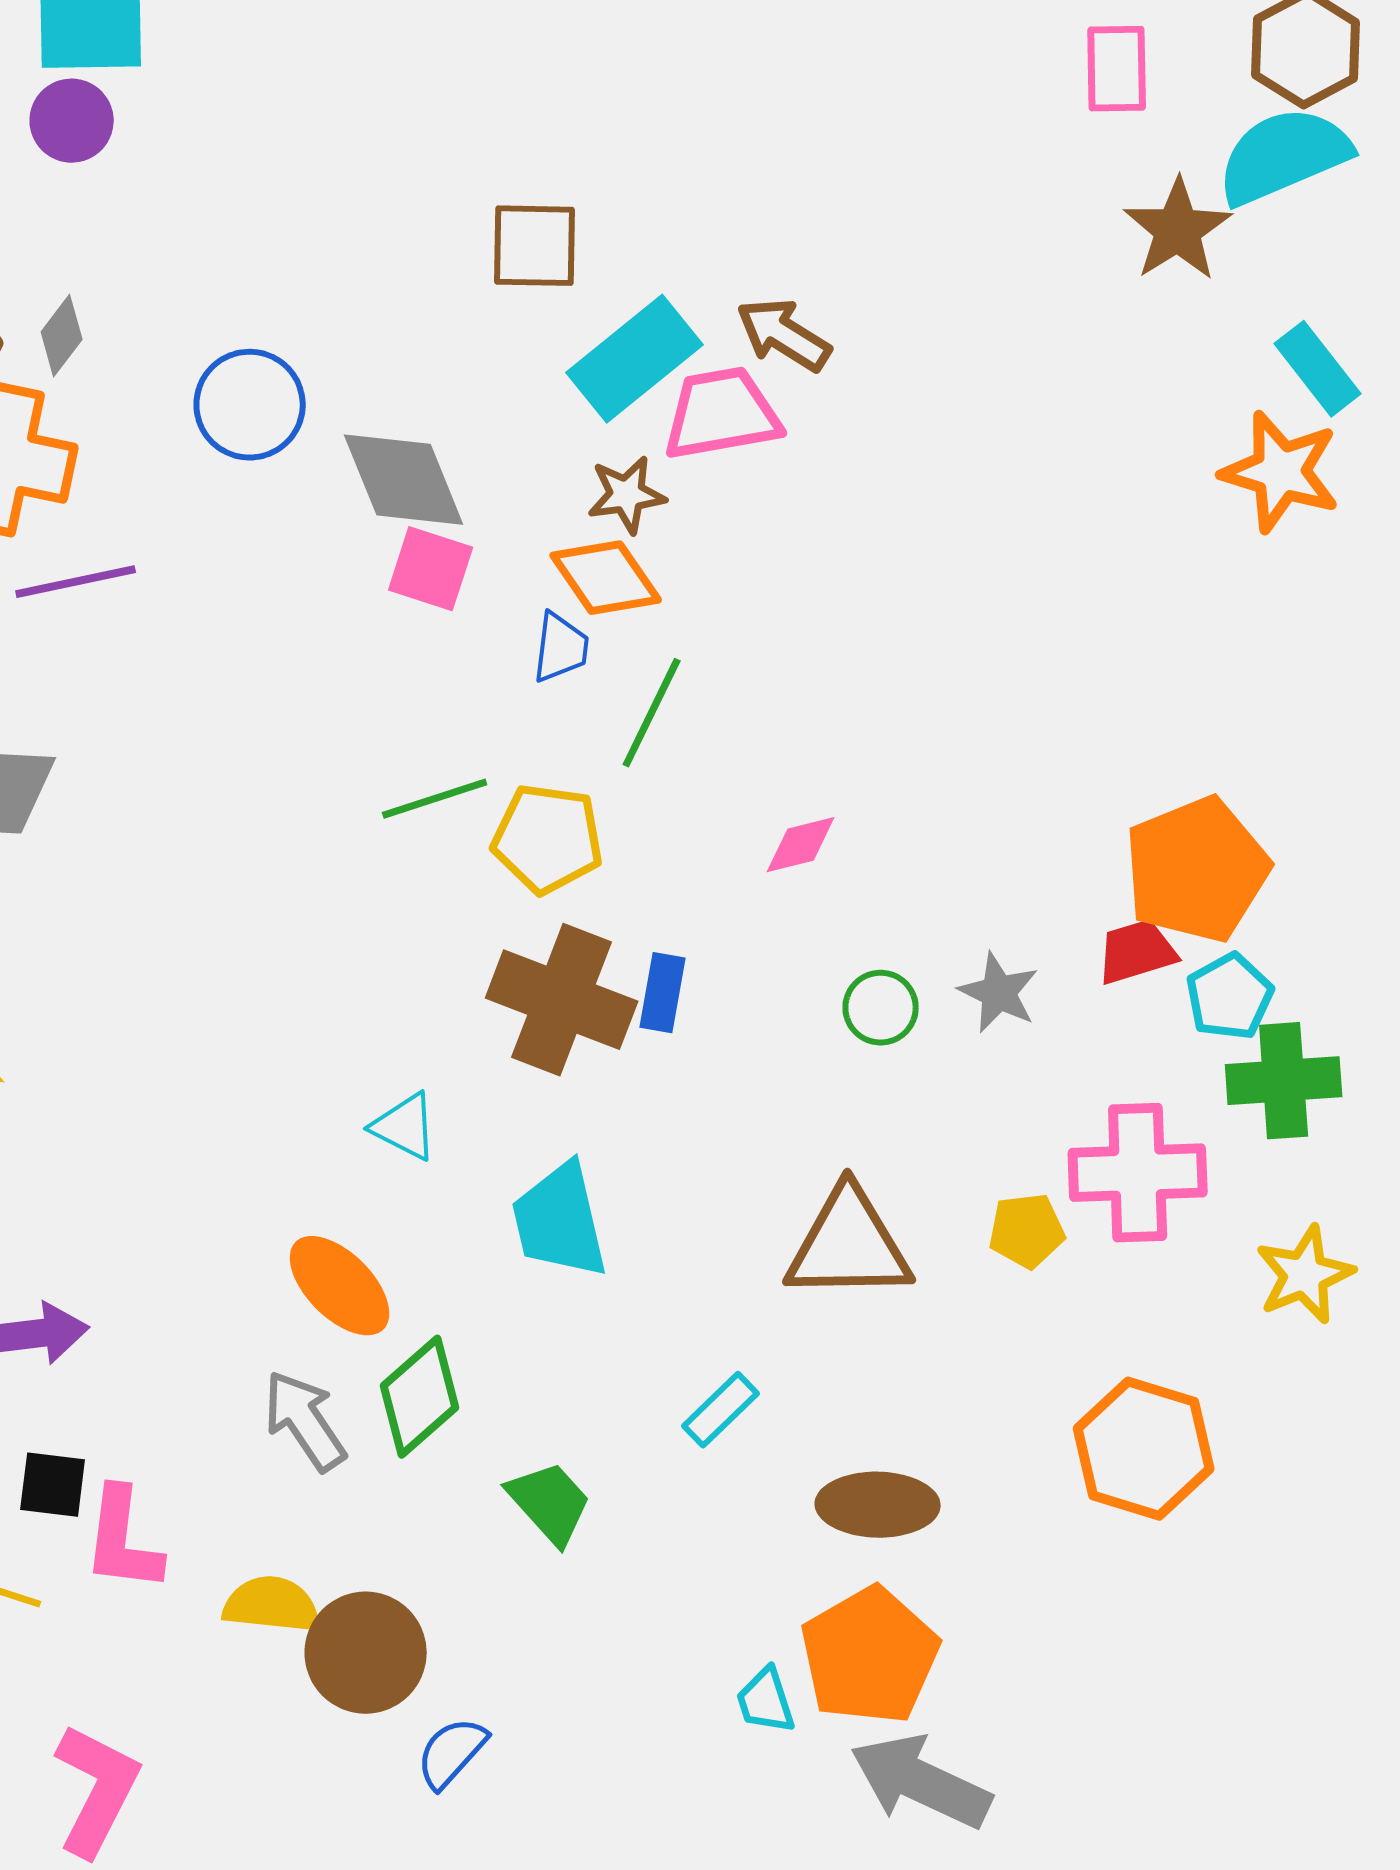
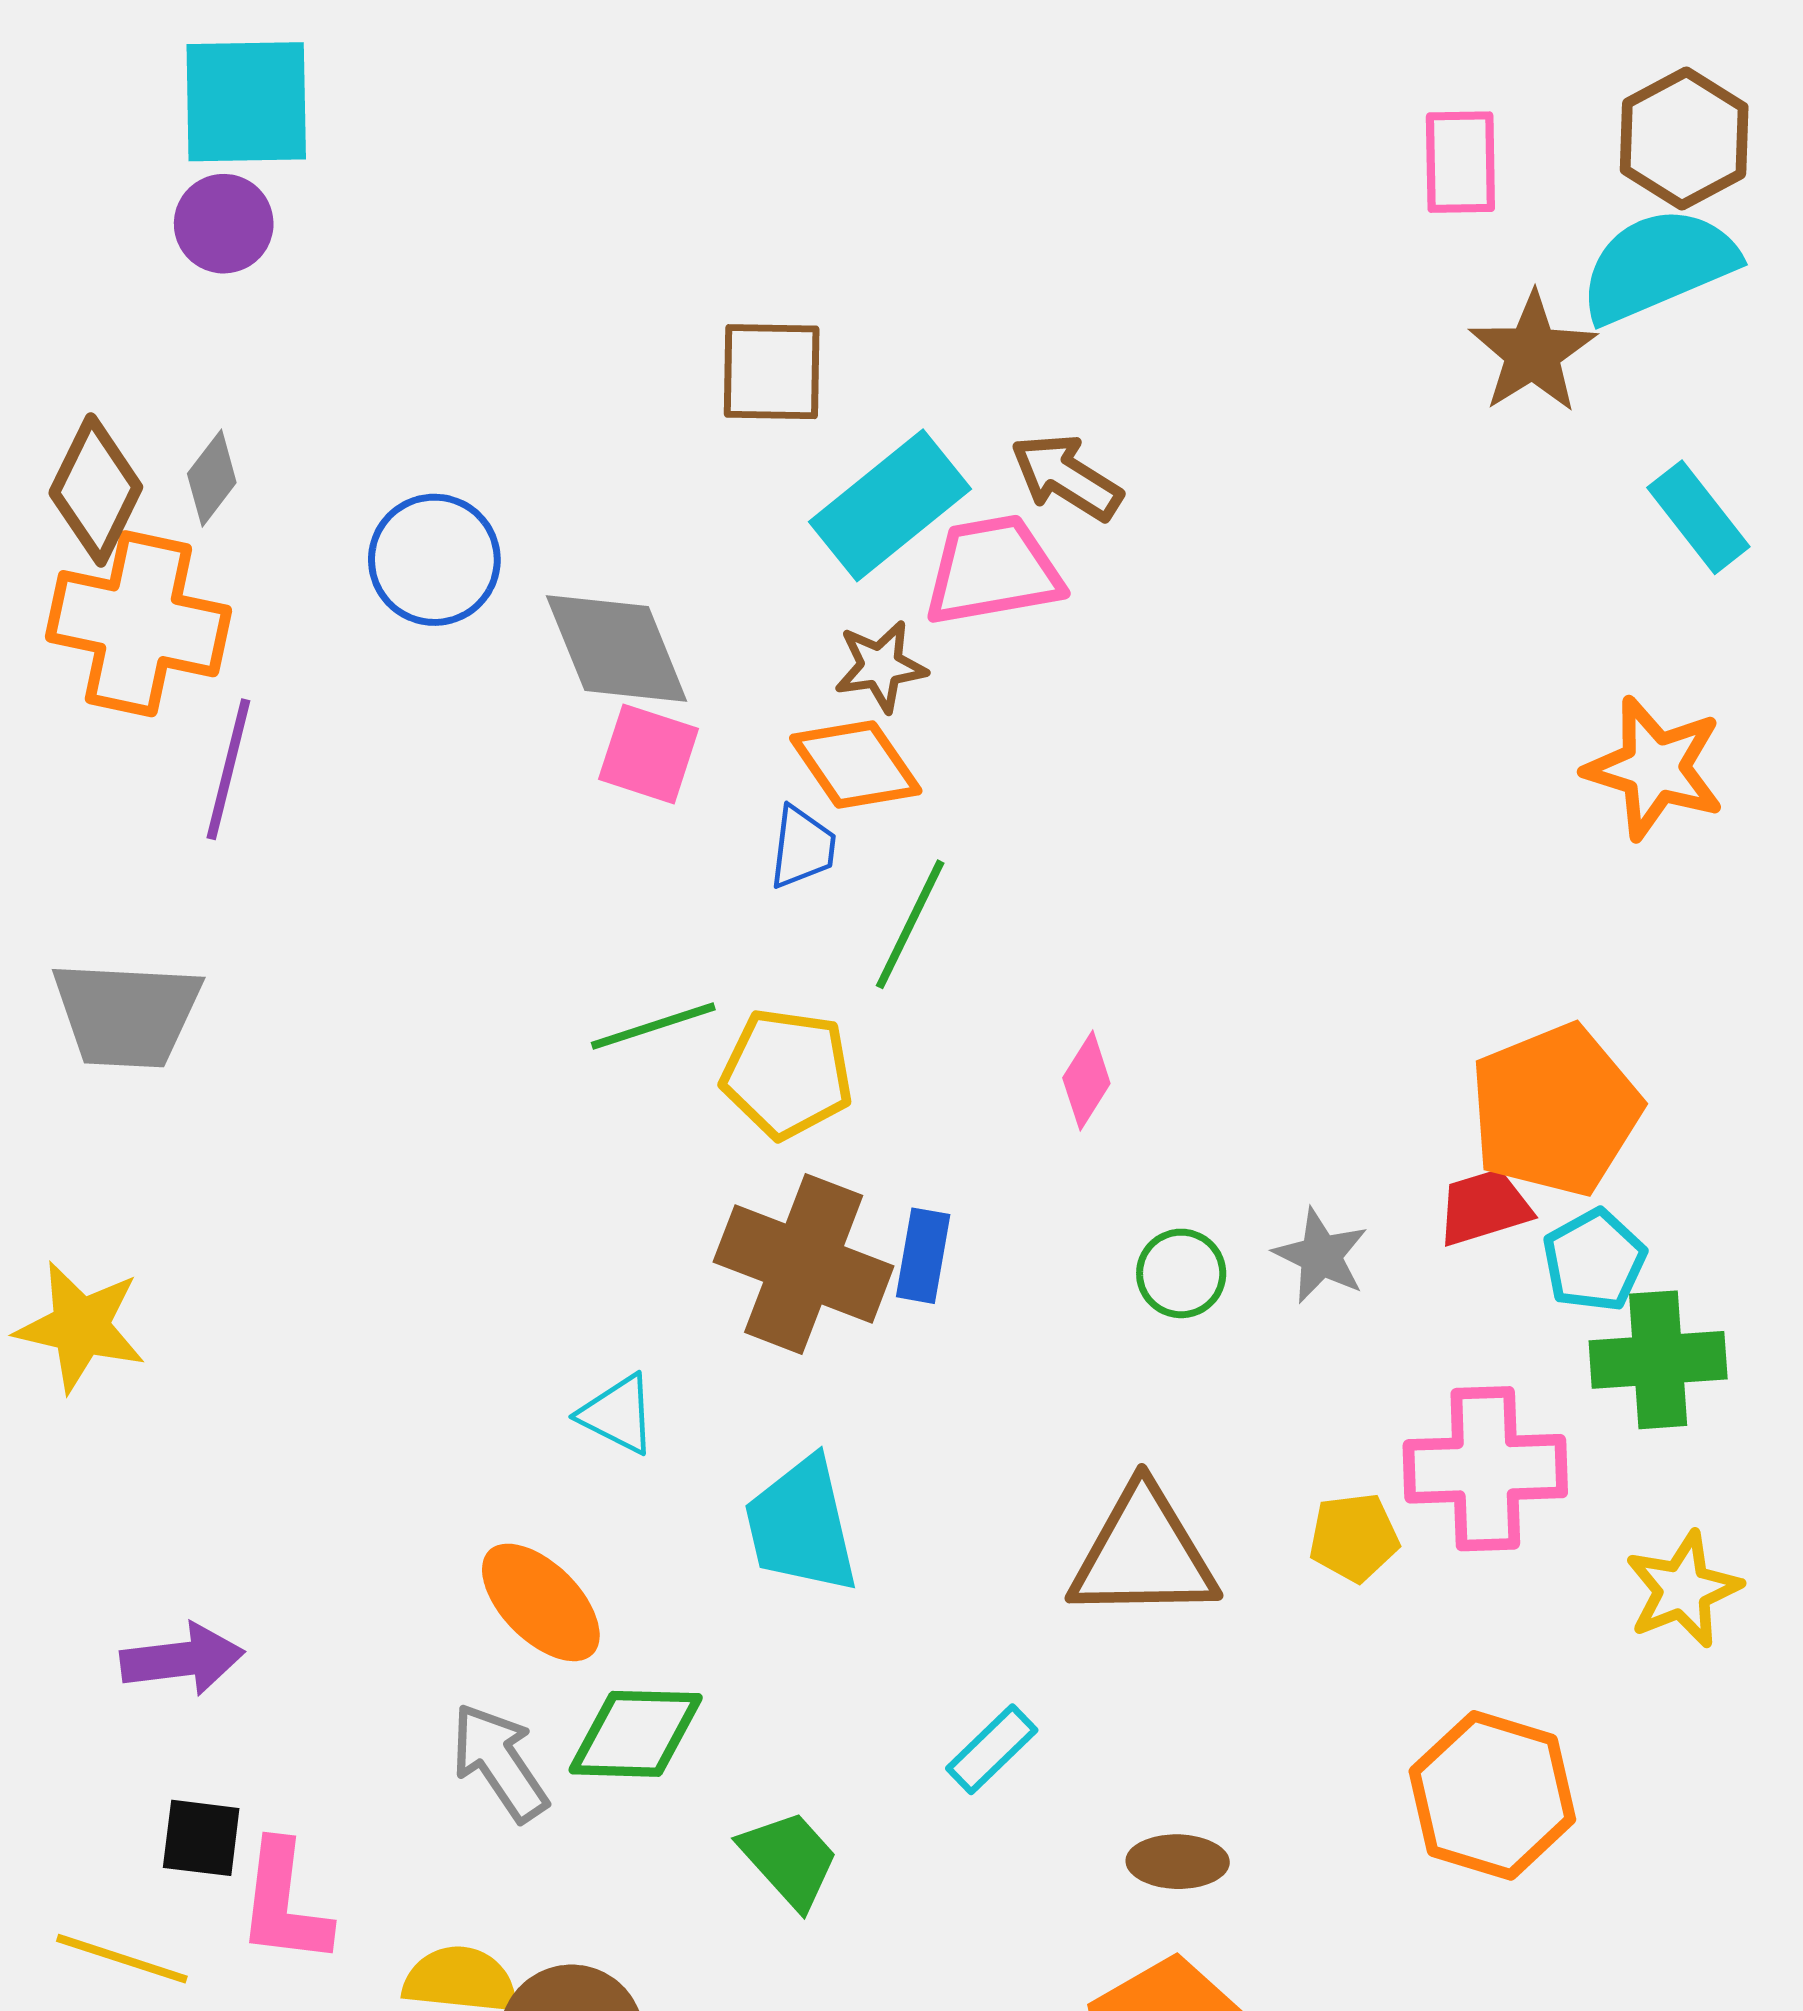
orange star: (1281, 472) -> (1655, 768), moved
purple line: (76, 582) -> (228, 769), turned -64
pink diamond: (801, 845) -> (1086, 1081), turned -44
green diamond: (420, 1397) -> (636, 1734), turned 43
brown ellipse: (878, 1505) -> (1178, 1862), size x0.7

